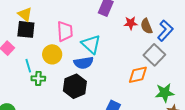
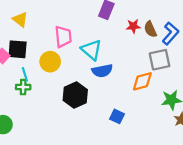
black square: (26, 29) -> (18, 49), moved
gray square: (154, 55) -> (160, 60), turned 35
blue semicircle: (84, 63) -> (102, 71), moved
green cross: (38, 78) -> (23, 87), moved

